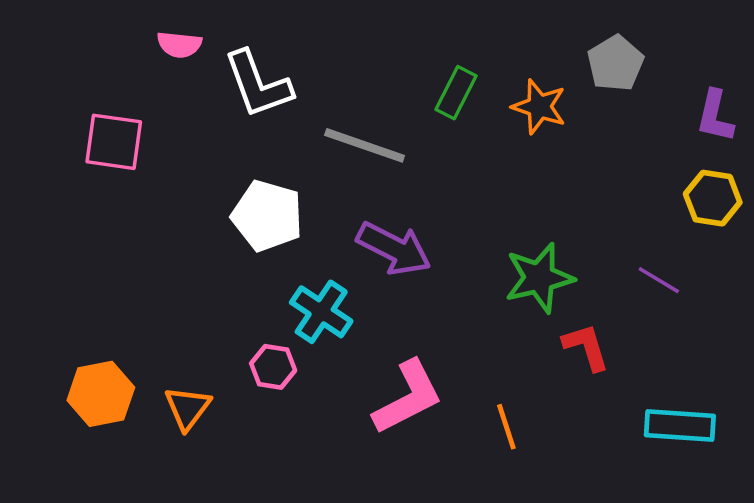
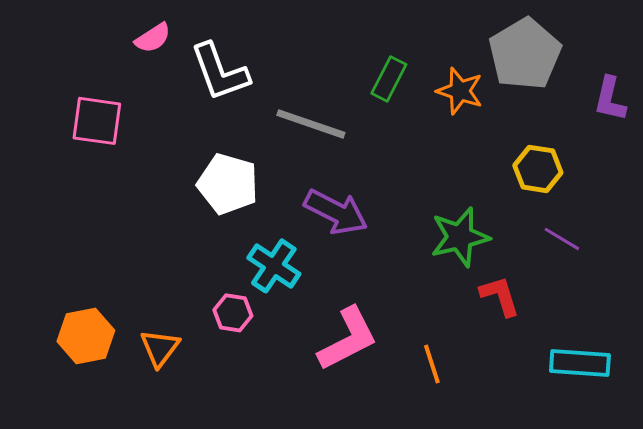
pink semicircle: (179, 45) -> (153, 38), turned -39
gray pentagon: (615, 63) -> (525, 54), size x1.5
yellow hexagon: (713, 198) -> (538, 169), moved

